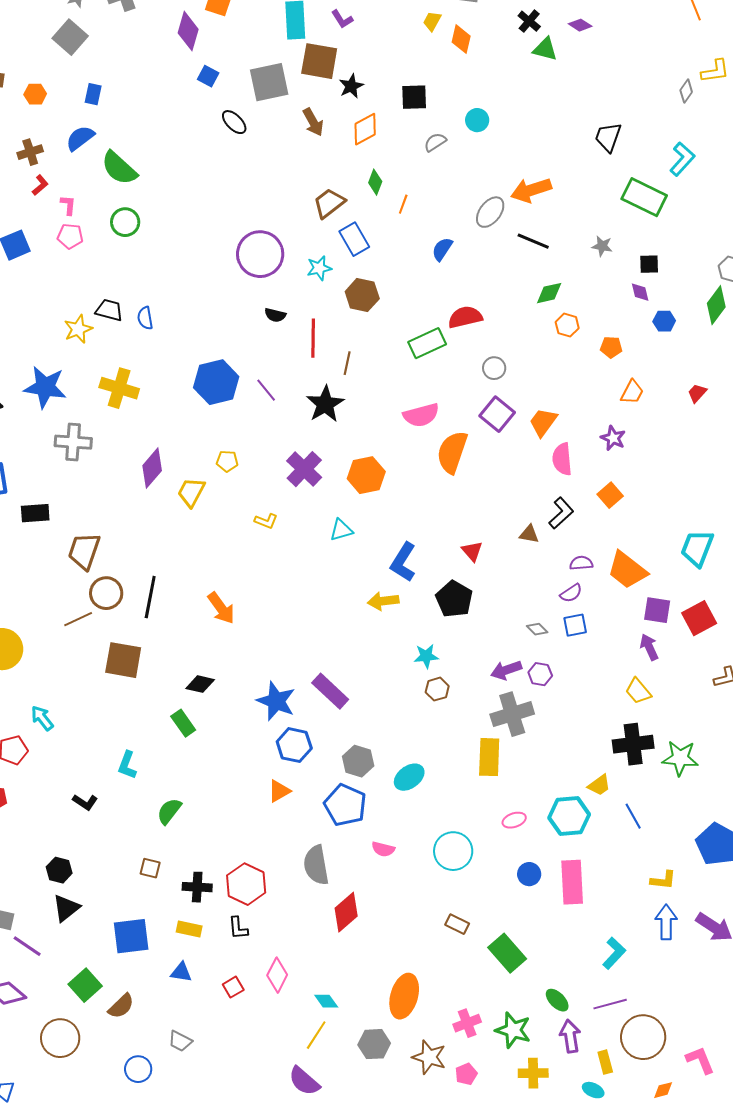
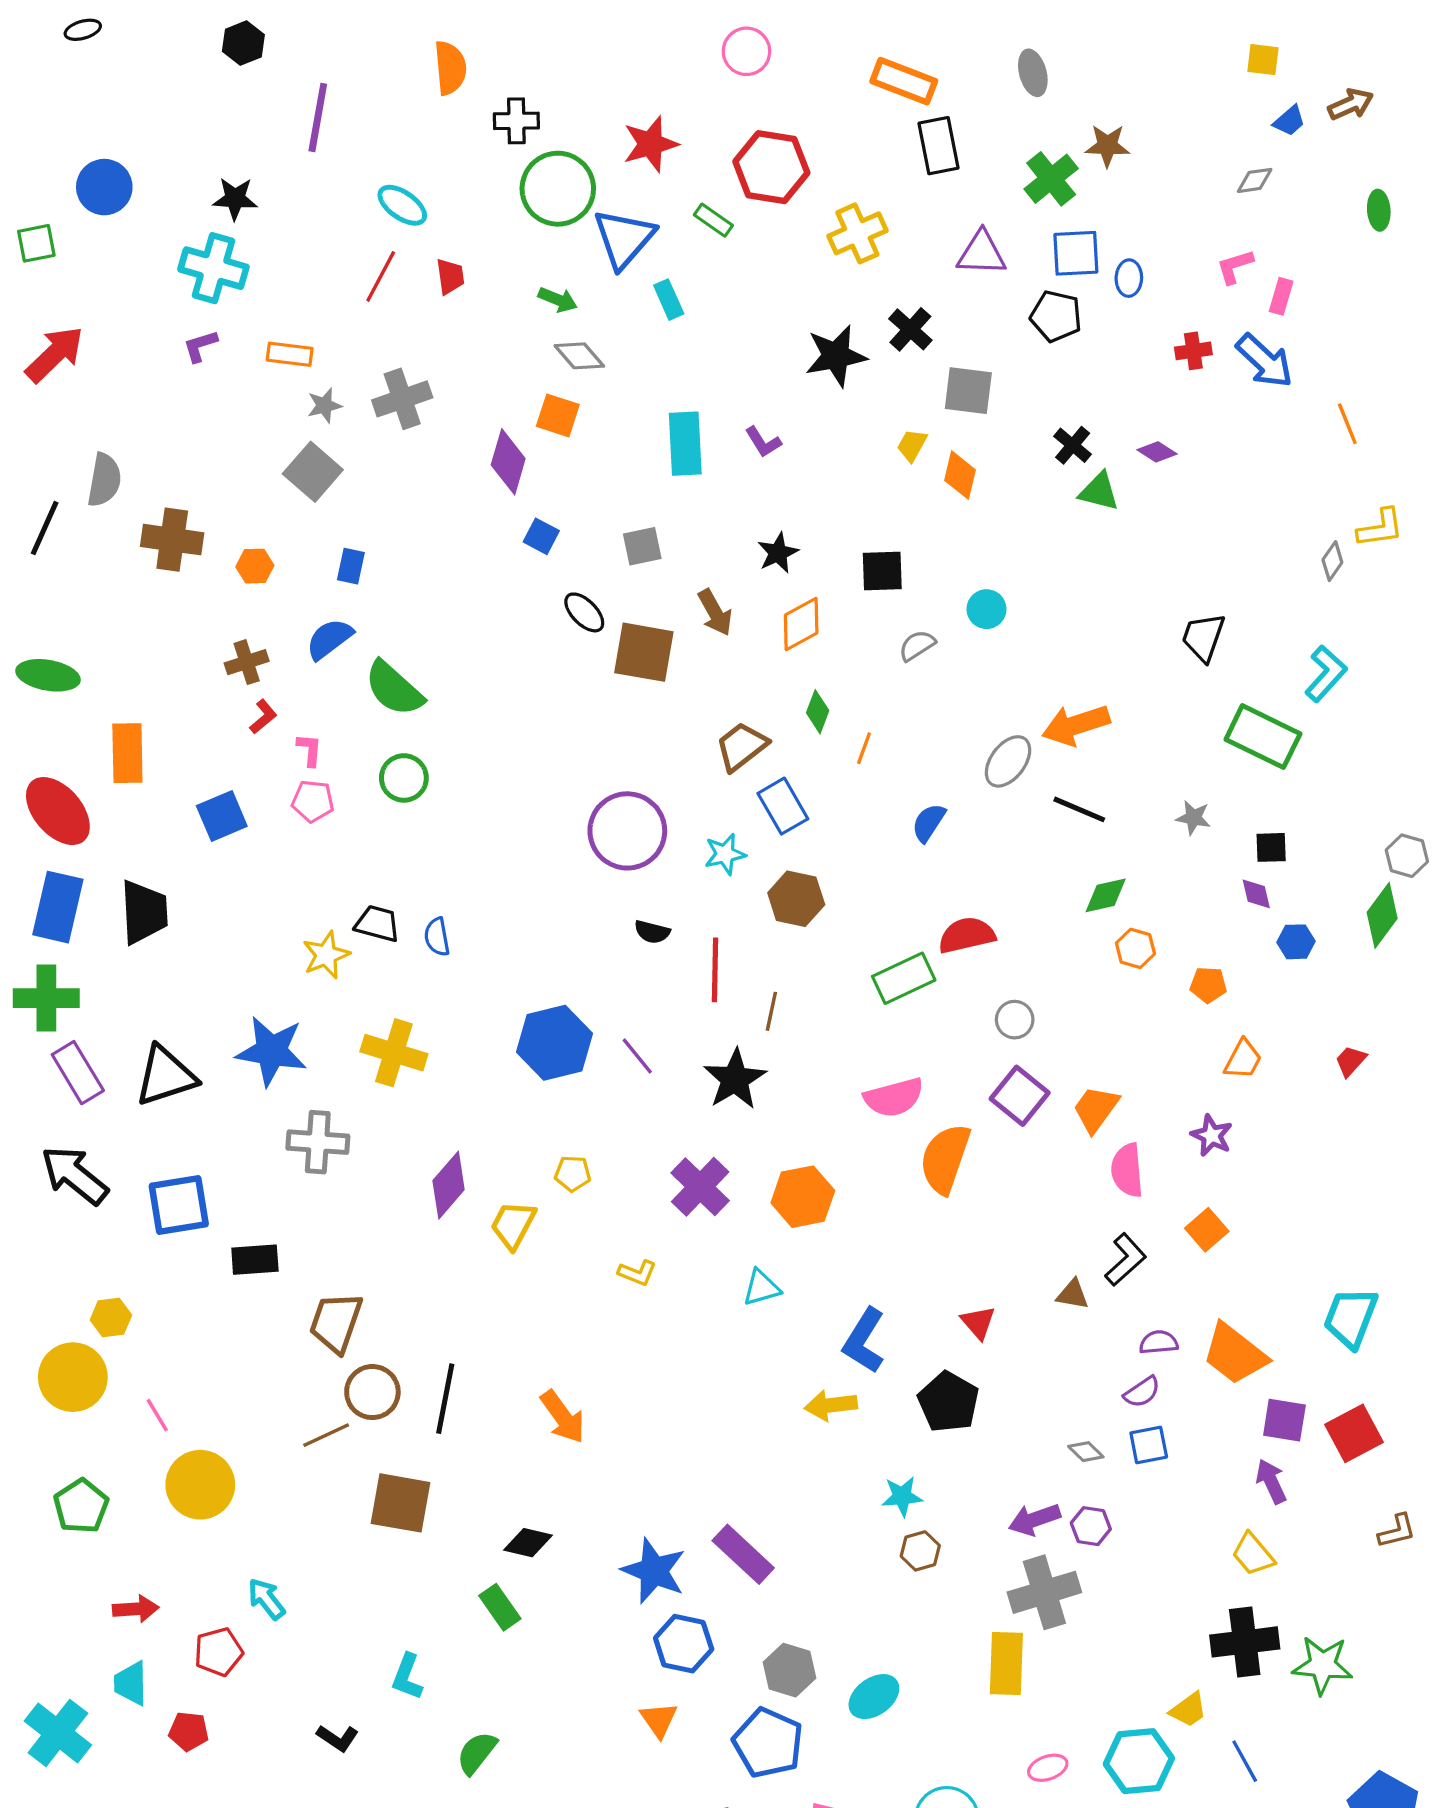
brown square: (319, 61) -> (644, 652), moved
gray square: (269, 82) -> (642, 546), size x0.6
orange triangle: (279, 791) -> (659, 1720), turned -35

